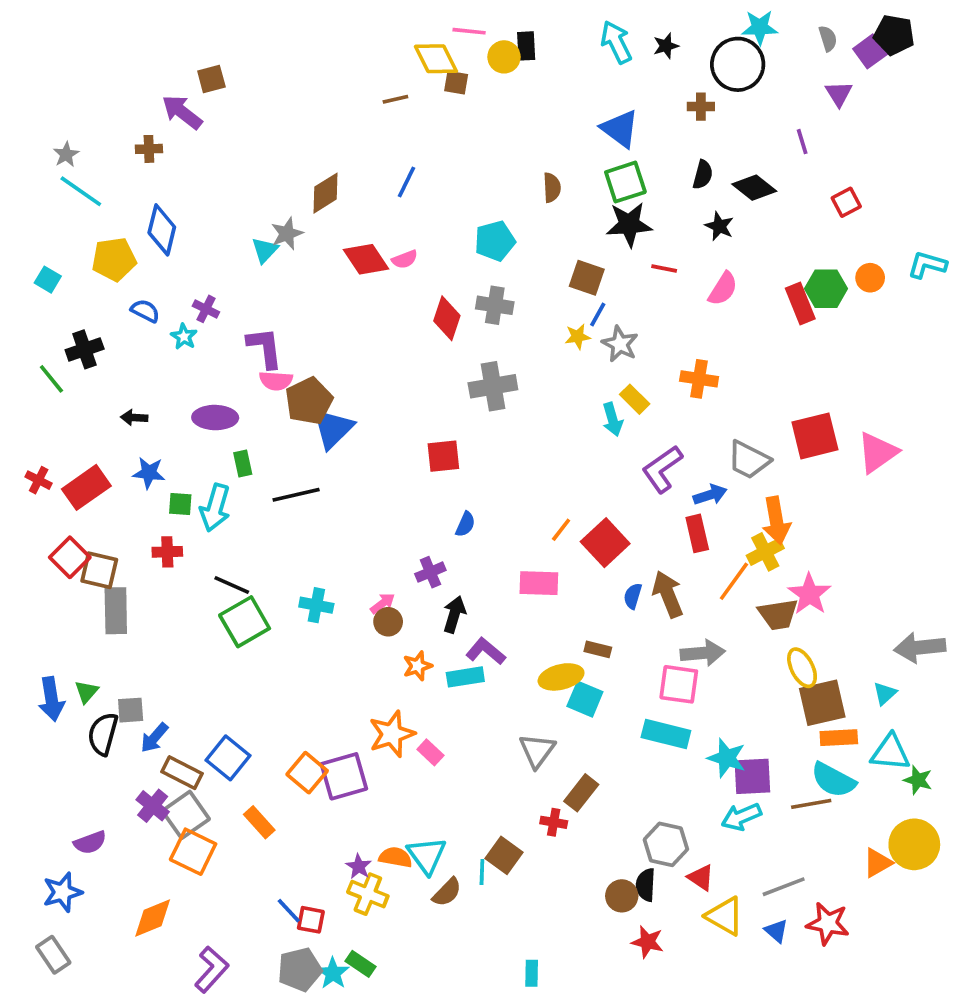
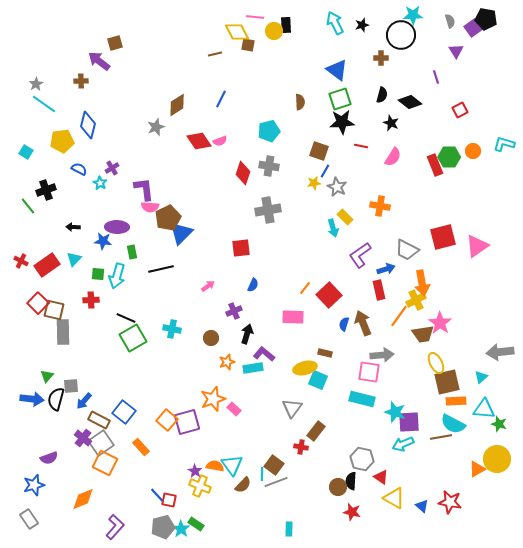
cyan triangle: (265, 250) -> (74, 259), moved
purple cross: (206, 309) -> (112, 168), turned 32
blue star: (149, 473) -> (103, 241), moved
pink arrow: (383, 603) -> (208, 286), moved
blue arrow: (51, 699) -> (32, 399), moved, turned -75
gray line: (784, 887) -> (276, 482), moved

